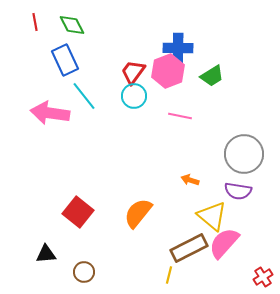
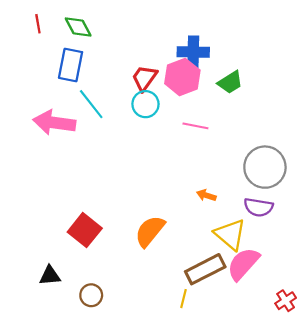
blue rectangle: (65, 60) -> (71, 65), turned 36

